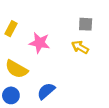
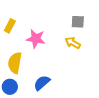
yellow semicircle: (16, 69) -> (15, 63), turned 70

